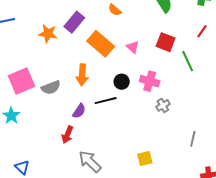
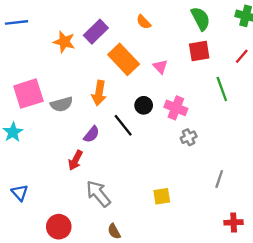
red square: (166, 42) -> (199, 51), moved, turned -36
black line: (106, 101) -> (123, 125), turned 60

